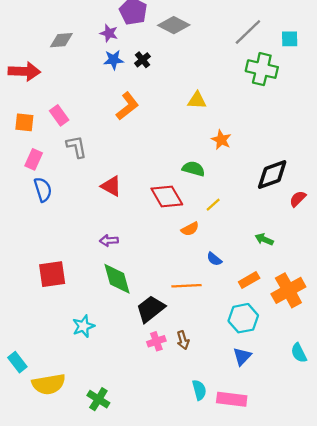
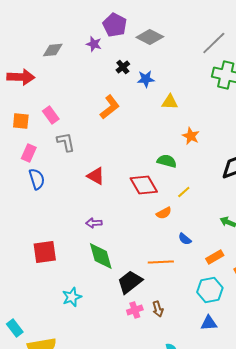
blue star: (114, 60) -> (146, 79), moved
blue triangle: (242, 356) -> (209, 323), turned 42

